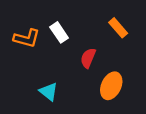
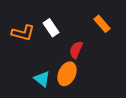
orange ellipse: (111, 86) -> (67, 74), moved

